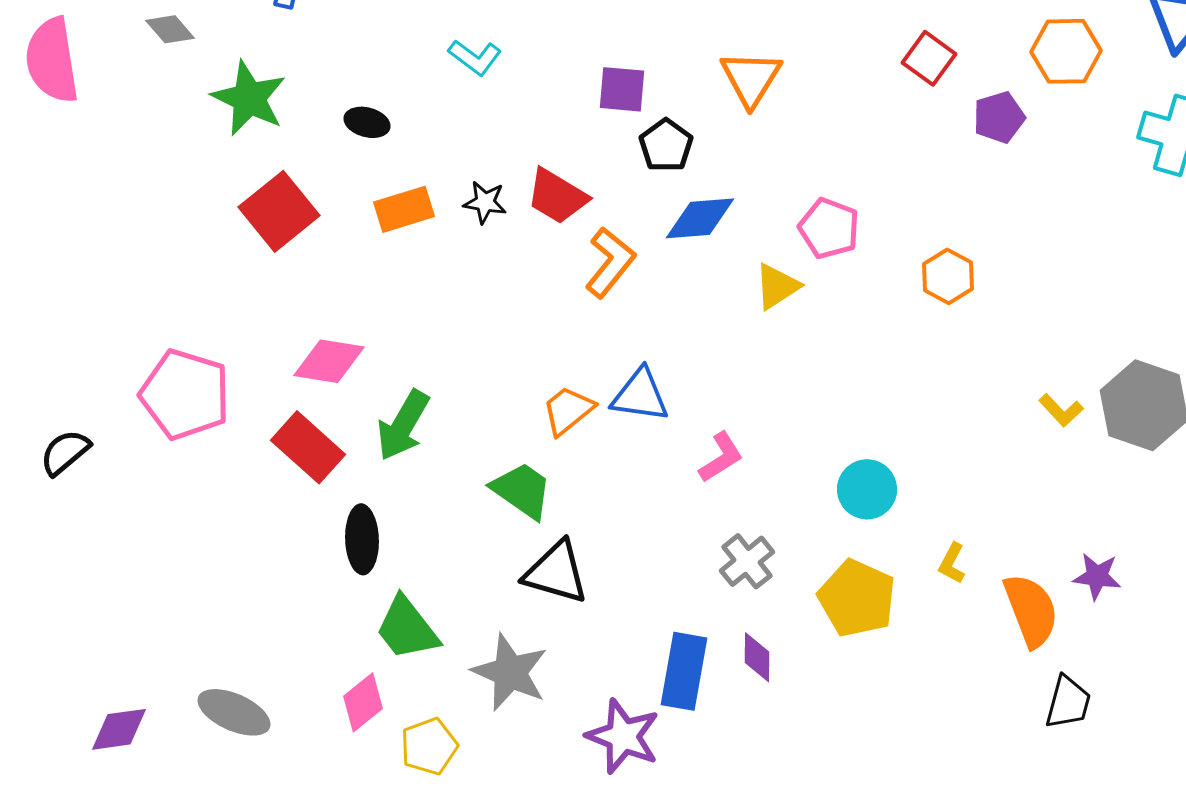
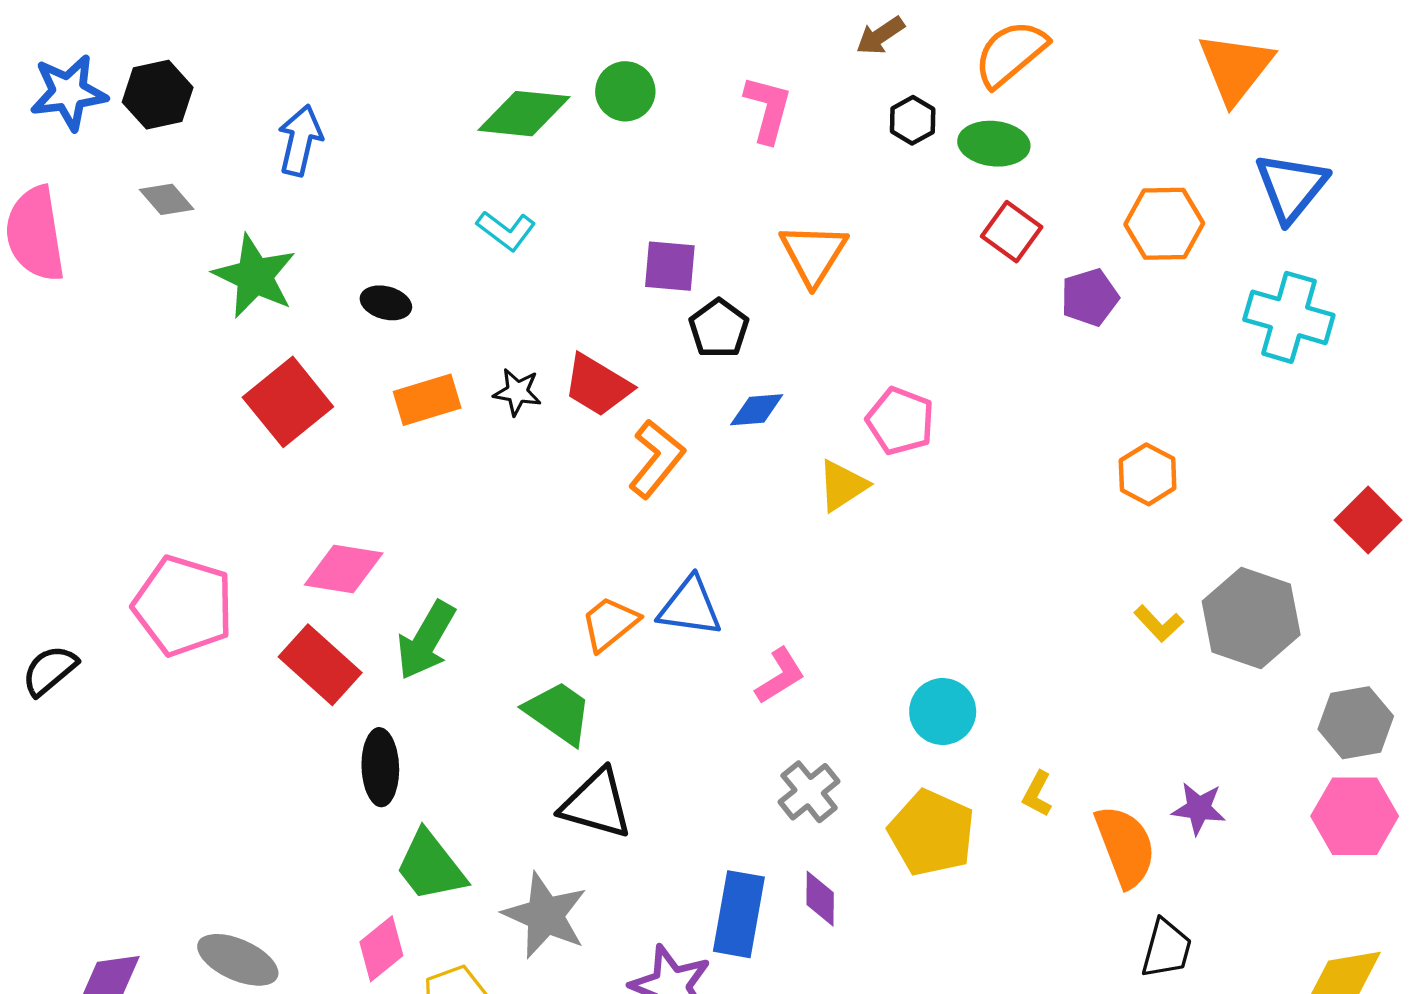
blue diamond: (700, 218) -> (757, 410), size x0.7
orange hexagon: (948, 276) -> (1148, 474), moved

